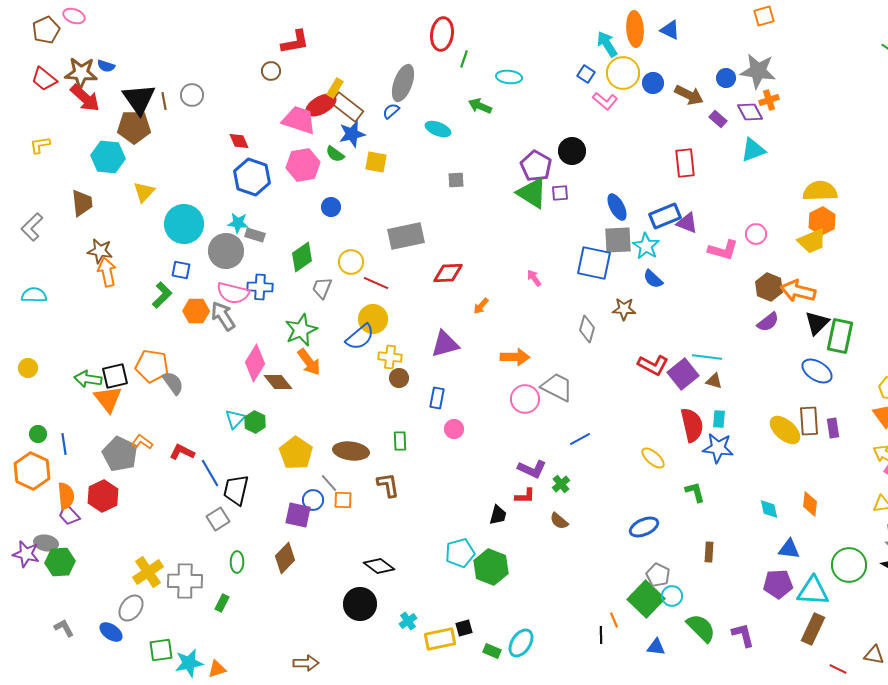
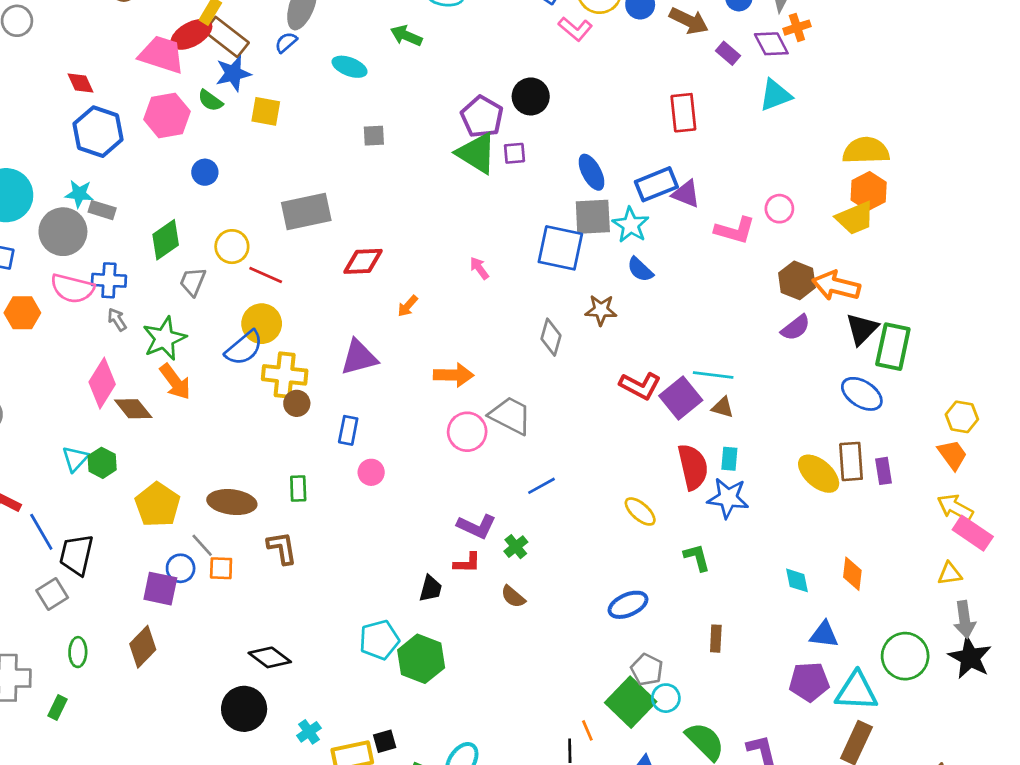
gray arrow: (223, 316) -> (117, 320), moved, size x0.6
yellow cross: (390, 357) -> (285, 375), size x1.4

